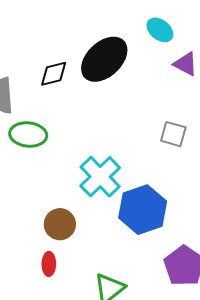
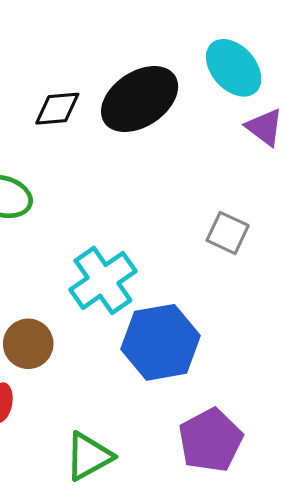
cyan ellipse: (160, 30) -> (234, 68), size x1.4

